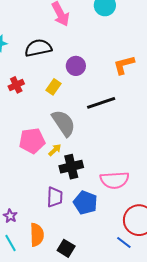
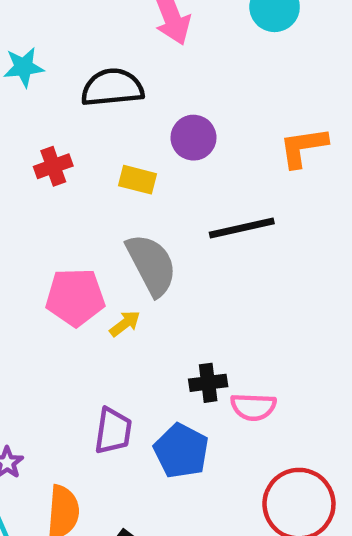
yellow rectangle: (54, 87) -> (138, 180), turned 63
black cross: (71, 167) -> (208, 383), moved, size x0.7
pink semicircle: (115, 180) -> (253, 407), size x0.7

